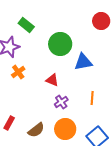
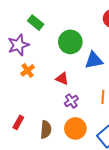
brown semicircle: (36, 130) -> (46, 130), turned -48

